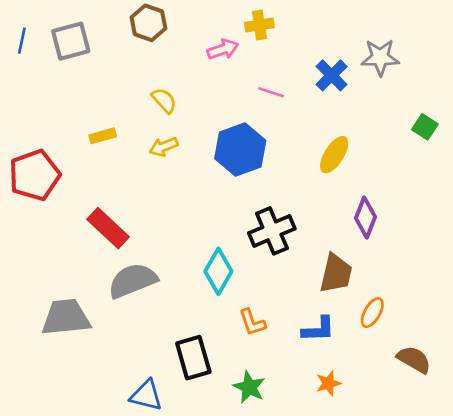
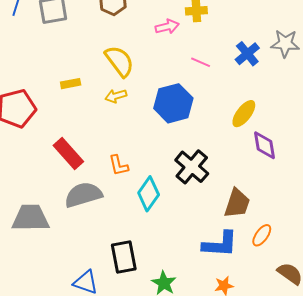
yellow semicircle: (164, 100) -> (119, 61), size x1.6
purple diamond: (365, 218) -> (265, 145), moved, turned -36
black cross: (272, 231) -> (192, 167), turned -32
orange L-shape: (252, 322) -> (119, 165), moved
blue L-shape: (318, 329) -> (220, 244), size x1.4

